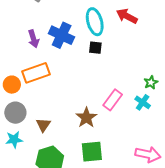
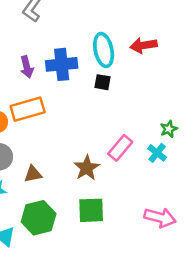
red arrow: (127, 16) -> (144, 45), turned -40
blue cross: (62, 35) -> (62, 64), turned -35
brown triangle: (43, 125) -> (33, 174), turned 42

